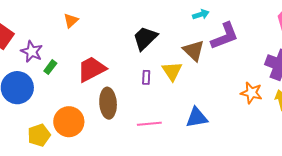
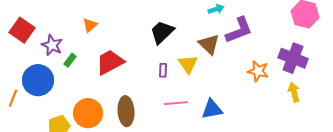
orange triangle: (71, 21) -> (90, 25), moved
orange star: (251, 93) -> (258, 71), moved
brown ellipse: (108, 103) -> (126, 111), moved
pink line: (149, 124) -> (176, 103), moved

